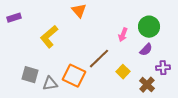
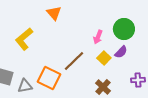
purple cross: (163, 68) -> (138, 80), moved
yellow square: (123, 72) -> (104, 58), moved
brown cross: (147, 85) -> (103, 87), moved

